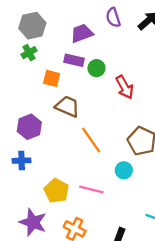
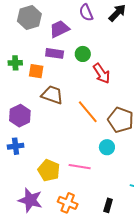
gray hexagon: (32, 26) -> (29, 18), moved
green cross: (29, 53) -> (15, 63), moved, turned 32
green circle: (96, 68) -> (83, 54), moved
orange line: (91, 140) -> (88, 112), moved

